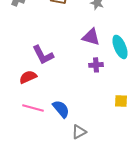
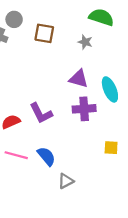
purple L-shape: (43, 55) -> (41, 113), moved
purple cross: (96, 65) -> (84, 109), size x1.5

